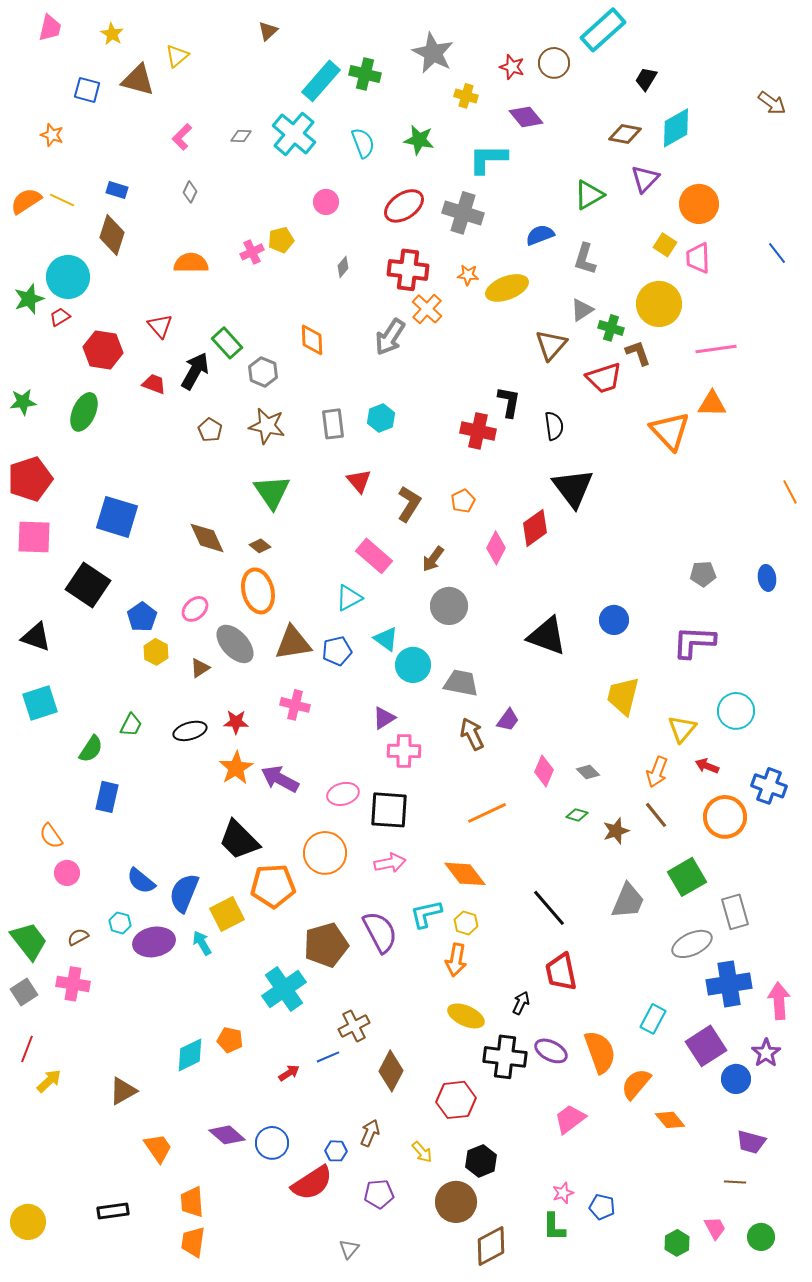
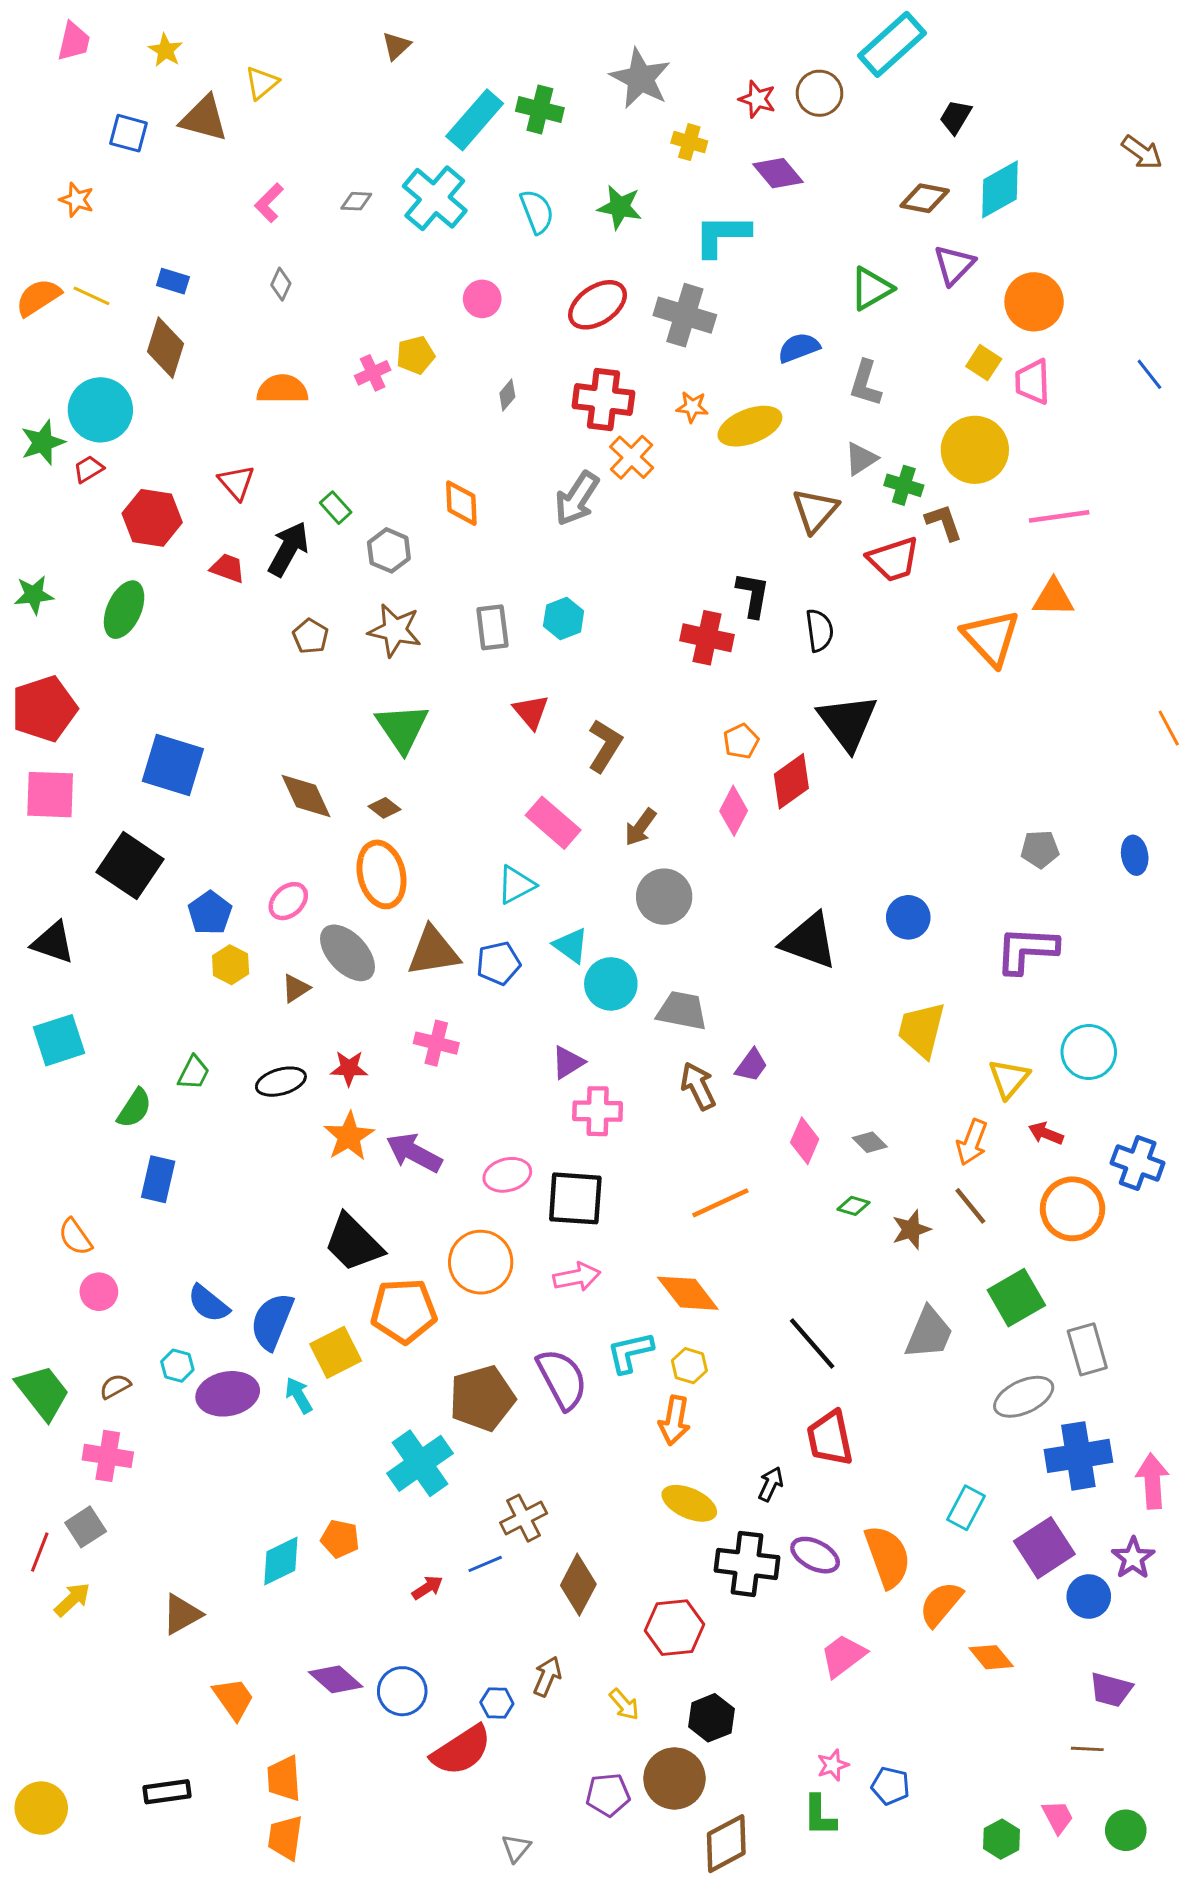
green rectangle: (227, 343) -> (336, 508), size x0.7
orange pentagon: (463, 501) -> (741, 741), moved
gray square: (24, 992) -> (86, 1527), moved
purple pentagon: (379, 1194) -> (608, 1795), moved

